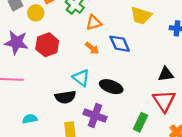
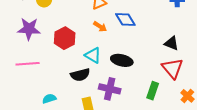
red hexagon: (47, 45) -> (65, 38), moved
black triangle: (166, 74) -> (171, 43), turned 35

